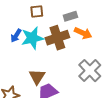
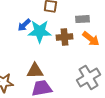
brown cross: (57, 38) -> (65, 37), size x0.7
brown triangle: (37, 77) -> (35, 71), turned 42

